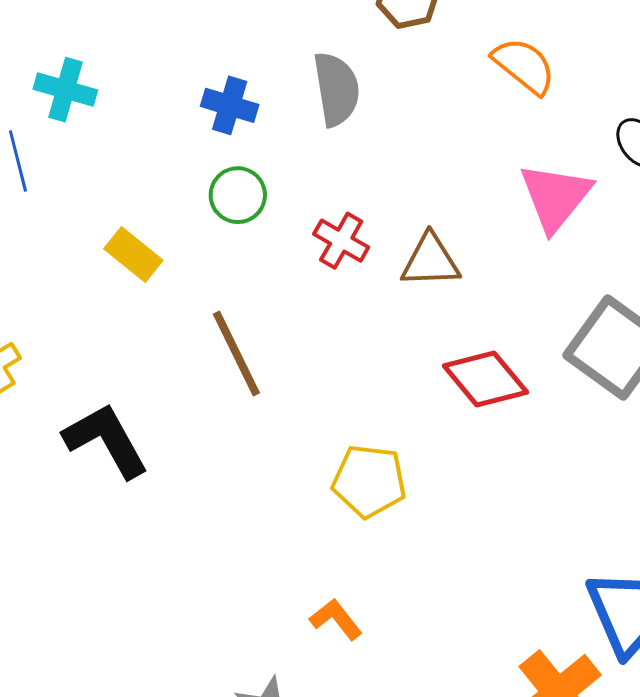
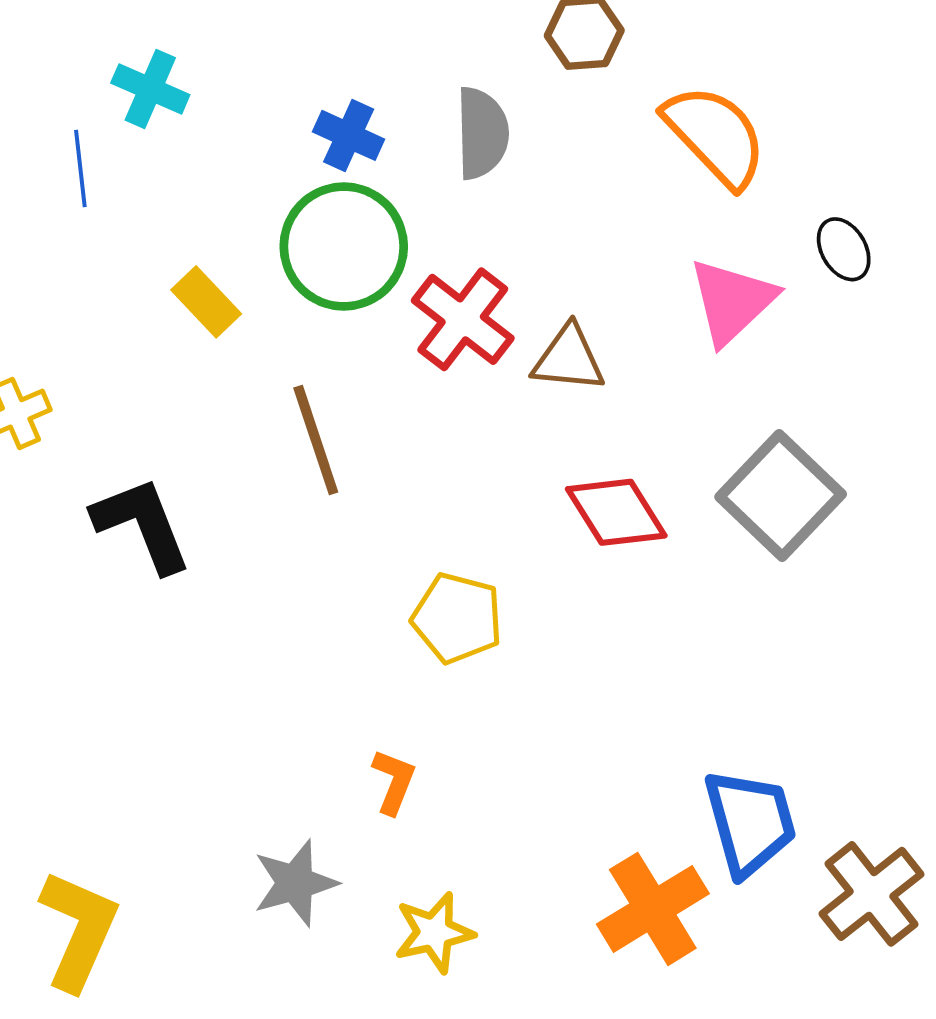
orange semicircle: (524, 66) -> (715, 136), size x1.4
green circle: (238, 195) -> (344, 247), size x1.8
red cross: (341, 241) -> (463, 319), size x1.5
orange L-shape: (336, 619) -> (394, 782), turned 52

